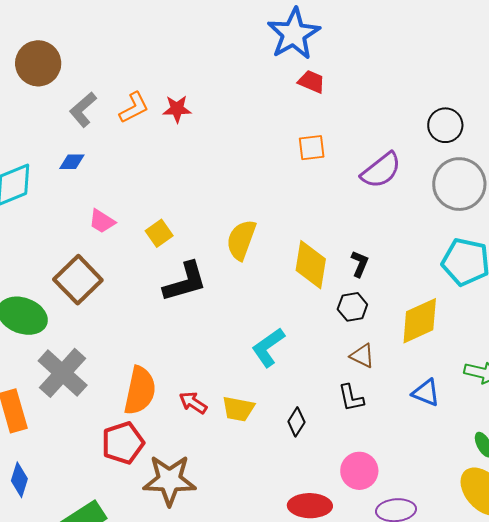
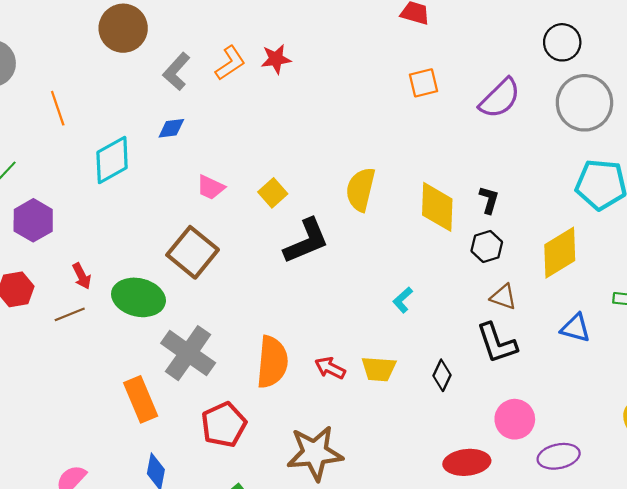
cyan L-shape: (268, 347) -> (403, 300), size x0.6
black L-shape: (351, 398) -> (497, 343), size x1.4
red pentagon: (123, 443) -> (224, 425), moved

